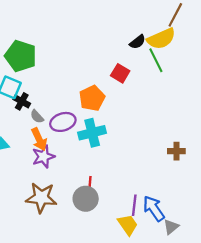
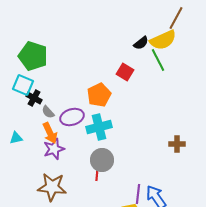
gray circle: (86, 199) -> (102, 160), moved

